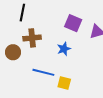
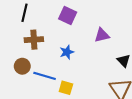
purple square: (73, 23) -> (68, 15), moved
brown circle: (13, 52) -> (22, 66), moved

